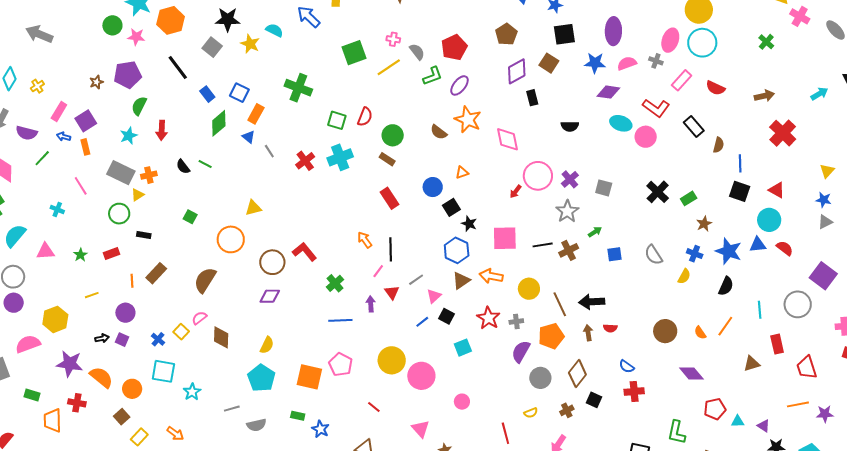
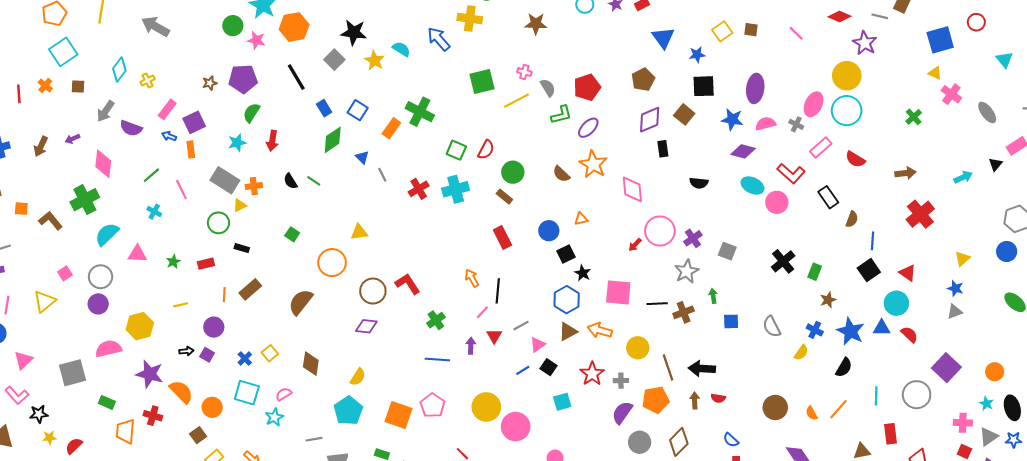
orange rectangle: (256, 114) -> (391, 128), moved
green line: (42, 158) -> (151, 175), moved
black square: (740, 191) -> (869, 270), turned 30
green rectangle: (689, 198) -> (815, 272), turned -42
green arrow: (595, 232) -> (713, 296), turned -72
pink semicircle: (199, 318) -> (284, 394), moved

